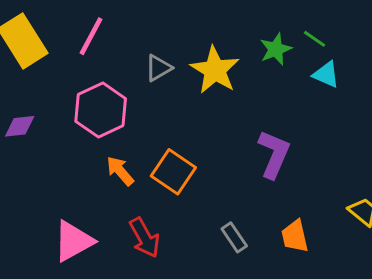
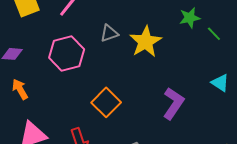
green star: (276, 49) -> (190, 18), moved
cyan triangle: (326, 74) -> (220, 83), moved
orange arrow: (120, 171) -> (20, 89), moved

